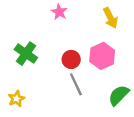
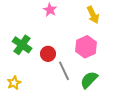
red circle: (71, 59) -> (48, 54), moved
green semicircle: (119, 95) -> (89, 80), moved

